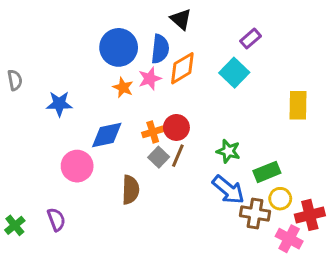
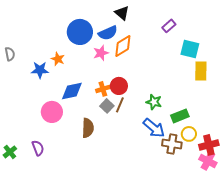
blue semicircle: (160, 49) -> (108, 33), turned 60
cyan square: (234, 73) -> (190, 49), moved, turned -30
orange star: (123, 87) -> (58, 59), moved
pink cross: (289, 239) -> (208, 161), moved

